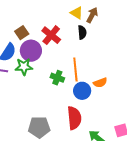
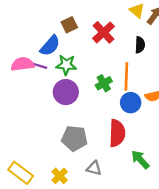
black semicircle: (82, 32) -> (140, 45), moved
purple circle: (31, 51) -> (66, 92), moved
green cross: (57, 78) -> (104, 83), turned 32

